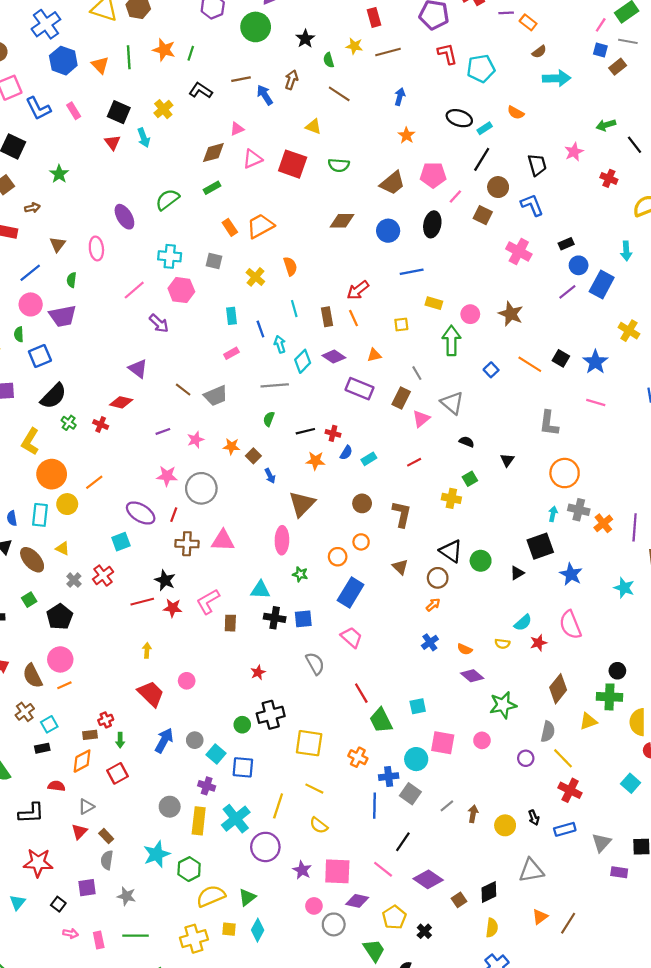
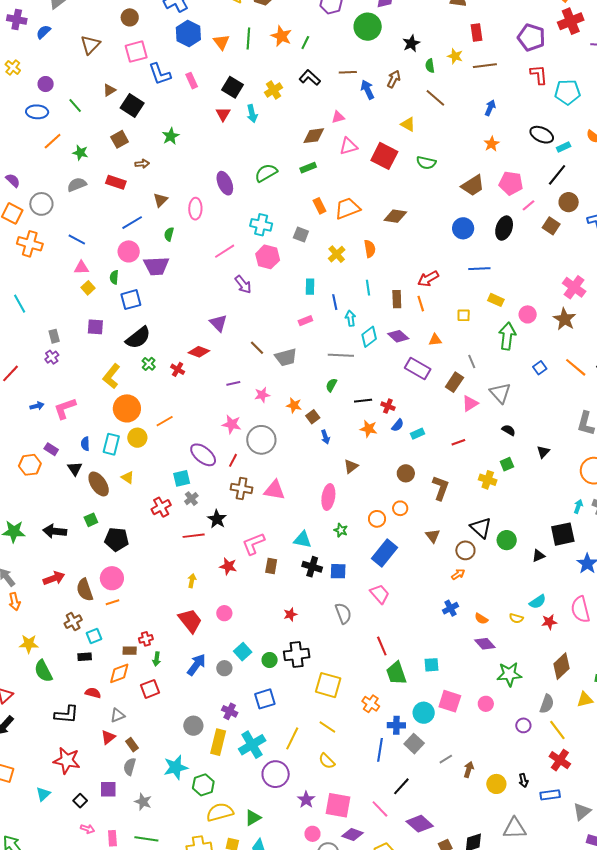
brown diamond: (342, 221) -> (395, 216), moved
pink cross: (519, 251) -> (574, 287), moved
brown triangle: (302, 504) -> (351, 466), size x0.6
gray cross: (74, 580) -> (191, 499), moved
red star: (173, 608) -> (228, 566), moved
black pentagon: (60, 617) -> (117, 539), turned 30
cyan square: (216, 754) -> (243, 652), moved
blue square: (243, 767) -> (265, 699), turned -30

